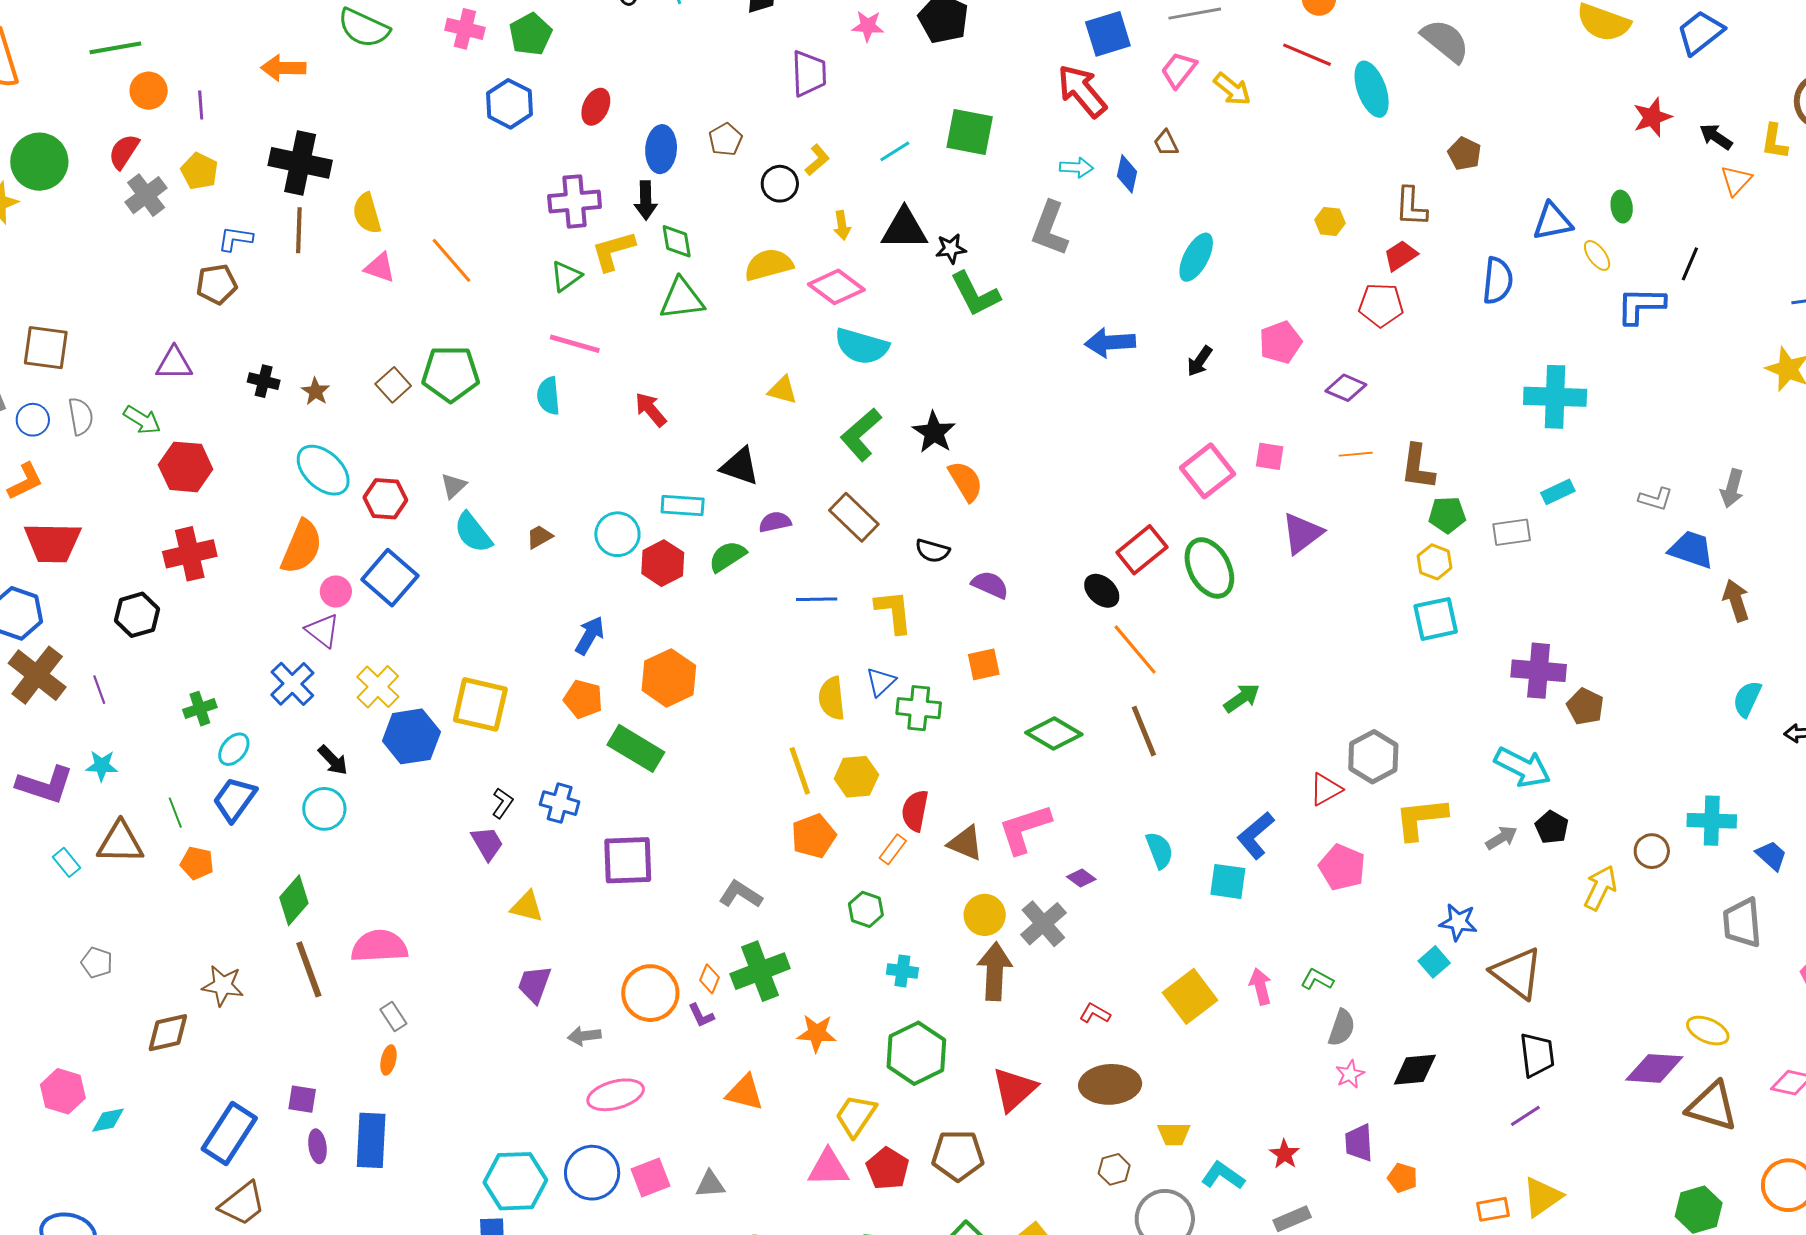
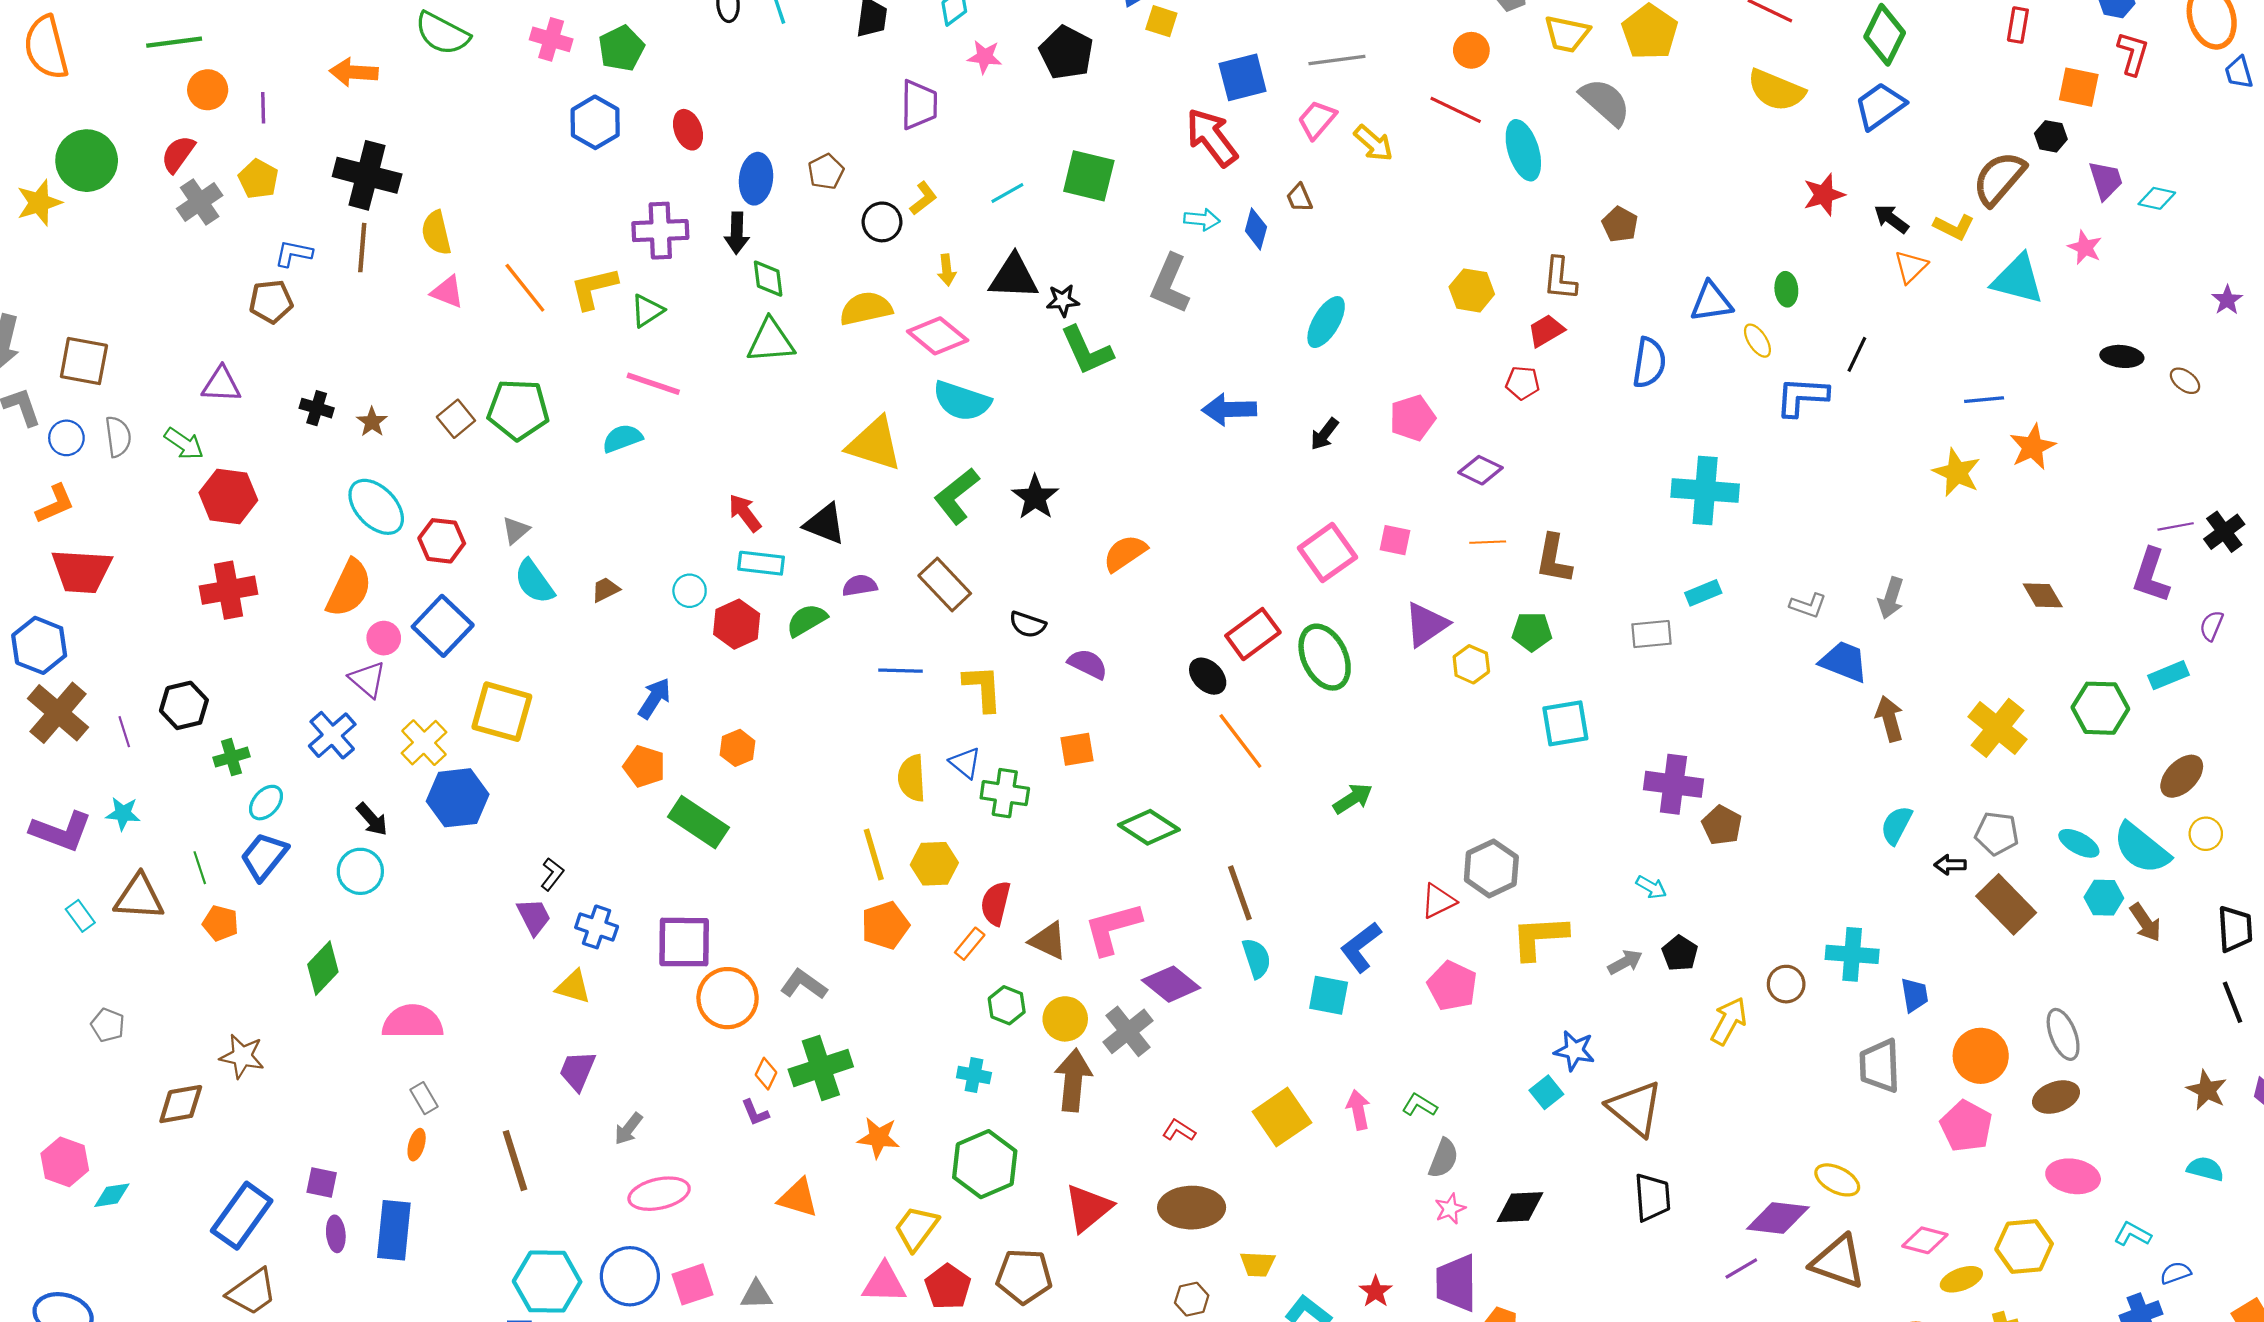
red ellipse: (596, 107) -> (688, 130), turned -48
yellow L-shape: (1774, 142) -> (1954, 227), turned -75
yellow hexagon: (1330, 221) -> (1472, 290), size x1.4
yellow L-shape: (613, 251) -> (594, 288), moved
red pentagon: (1381, 305) -> (1523, 383), size x0.7
yellow triangle: (783, 390) -> (874, 444), size x1.8
cyan semicircle: (548, 396) -> (622, 438), turned 72
red arrow: (651, 410) -> (745, 513), moved
orange semicircle: (966, 481) -> (1125, 553), moved, turned -96
green pentagon: (1447, 515) -> (1532, 632), moved
cyan circle: (617, 534) -> (690, 591), size x0.7
yellow hexagon: (1435, 562) -> (1471, 664), moved
black hexagon: (137, 615) -> (184, 705), moved
orange hexagon: (669, 678) -> (738, 748), size x0.6
blue triangle: (881, 682) -> (965, 763), turned -40
yellow square: (480, 704) -> (502, 712), moved
brown line: (1144, 731) -> (1240, 893), moved
cyan arrow: (1522, 767) -> (1651, 887), size x0.5
blue cross: (560, 803) -> (597, 927), moved
blue trapezoid: (1771, 856) -> (1915, 995), turned 36
purple diamond: (1081, 878) -> (1171, 984), size x1.8
green hexagon: (866, 909) -> (1007, 1005), moved
brown line: (309, 969) -> (515, 1161), moved
orange circle: (650, 993) -> (728, 998), moved
gray arrow: (584, 1036) -> (628, 1129), turned -48
purple line: (1525, 1116) -> (1741, 1268), moved
purple trapezoid: (1359, 1143) -> (1456, 1283), size x1.4

